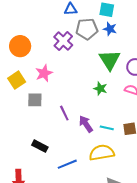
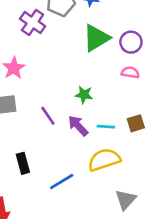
green triangle: (110, 60) -> (96, 38), turned 40
green star: (100, 89) -> (84, 95), moved
black rectangle: (40, 146) -> (23, 163), turned 56

